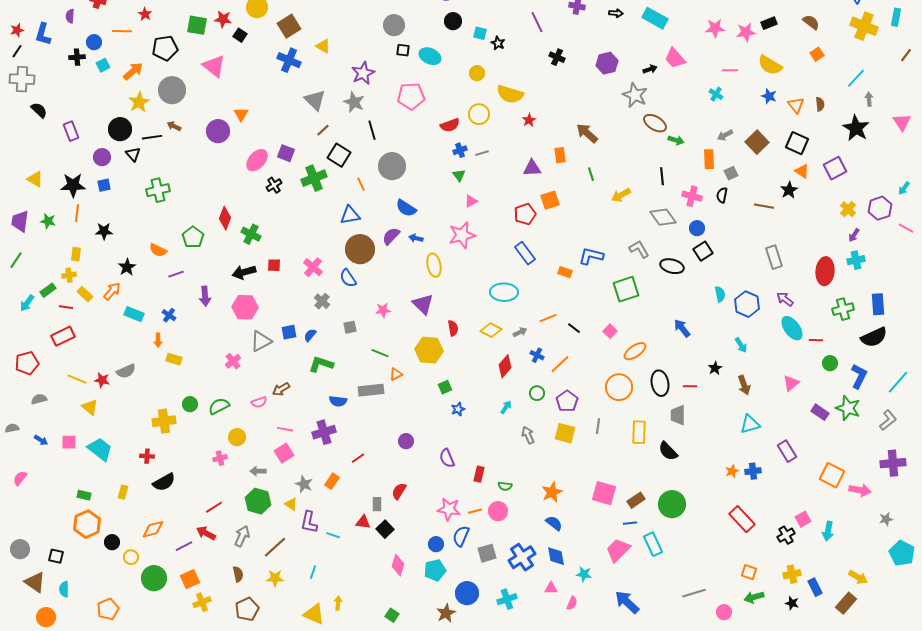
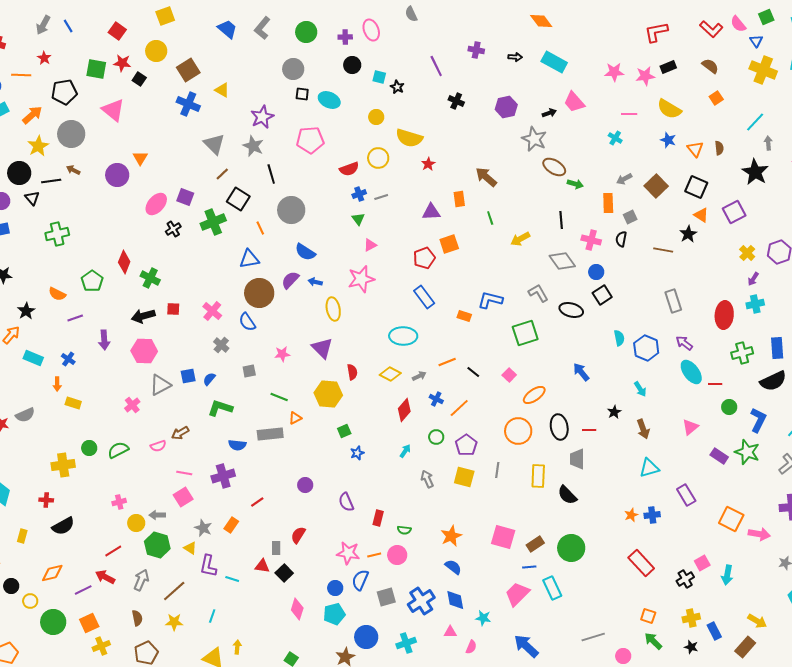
yellow circle: (237, 437) -> (136, 523), moved
green arrow: (754, 597) -> (653, 641), turned 60

